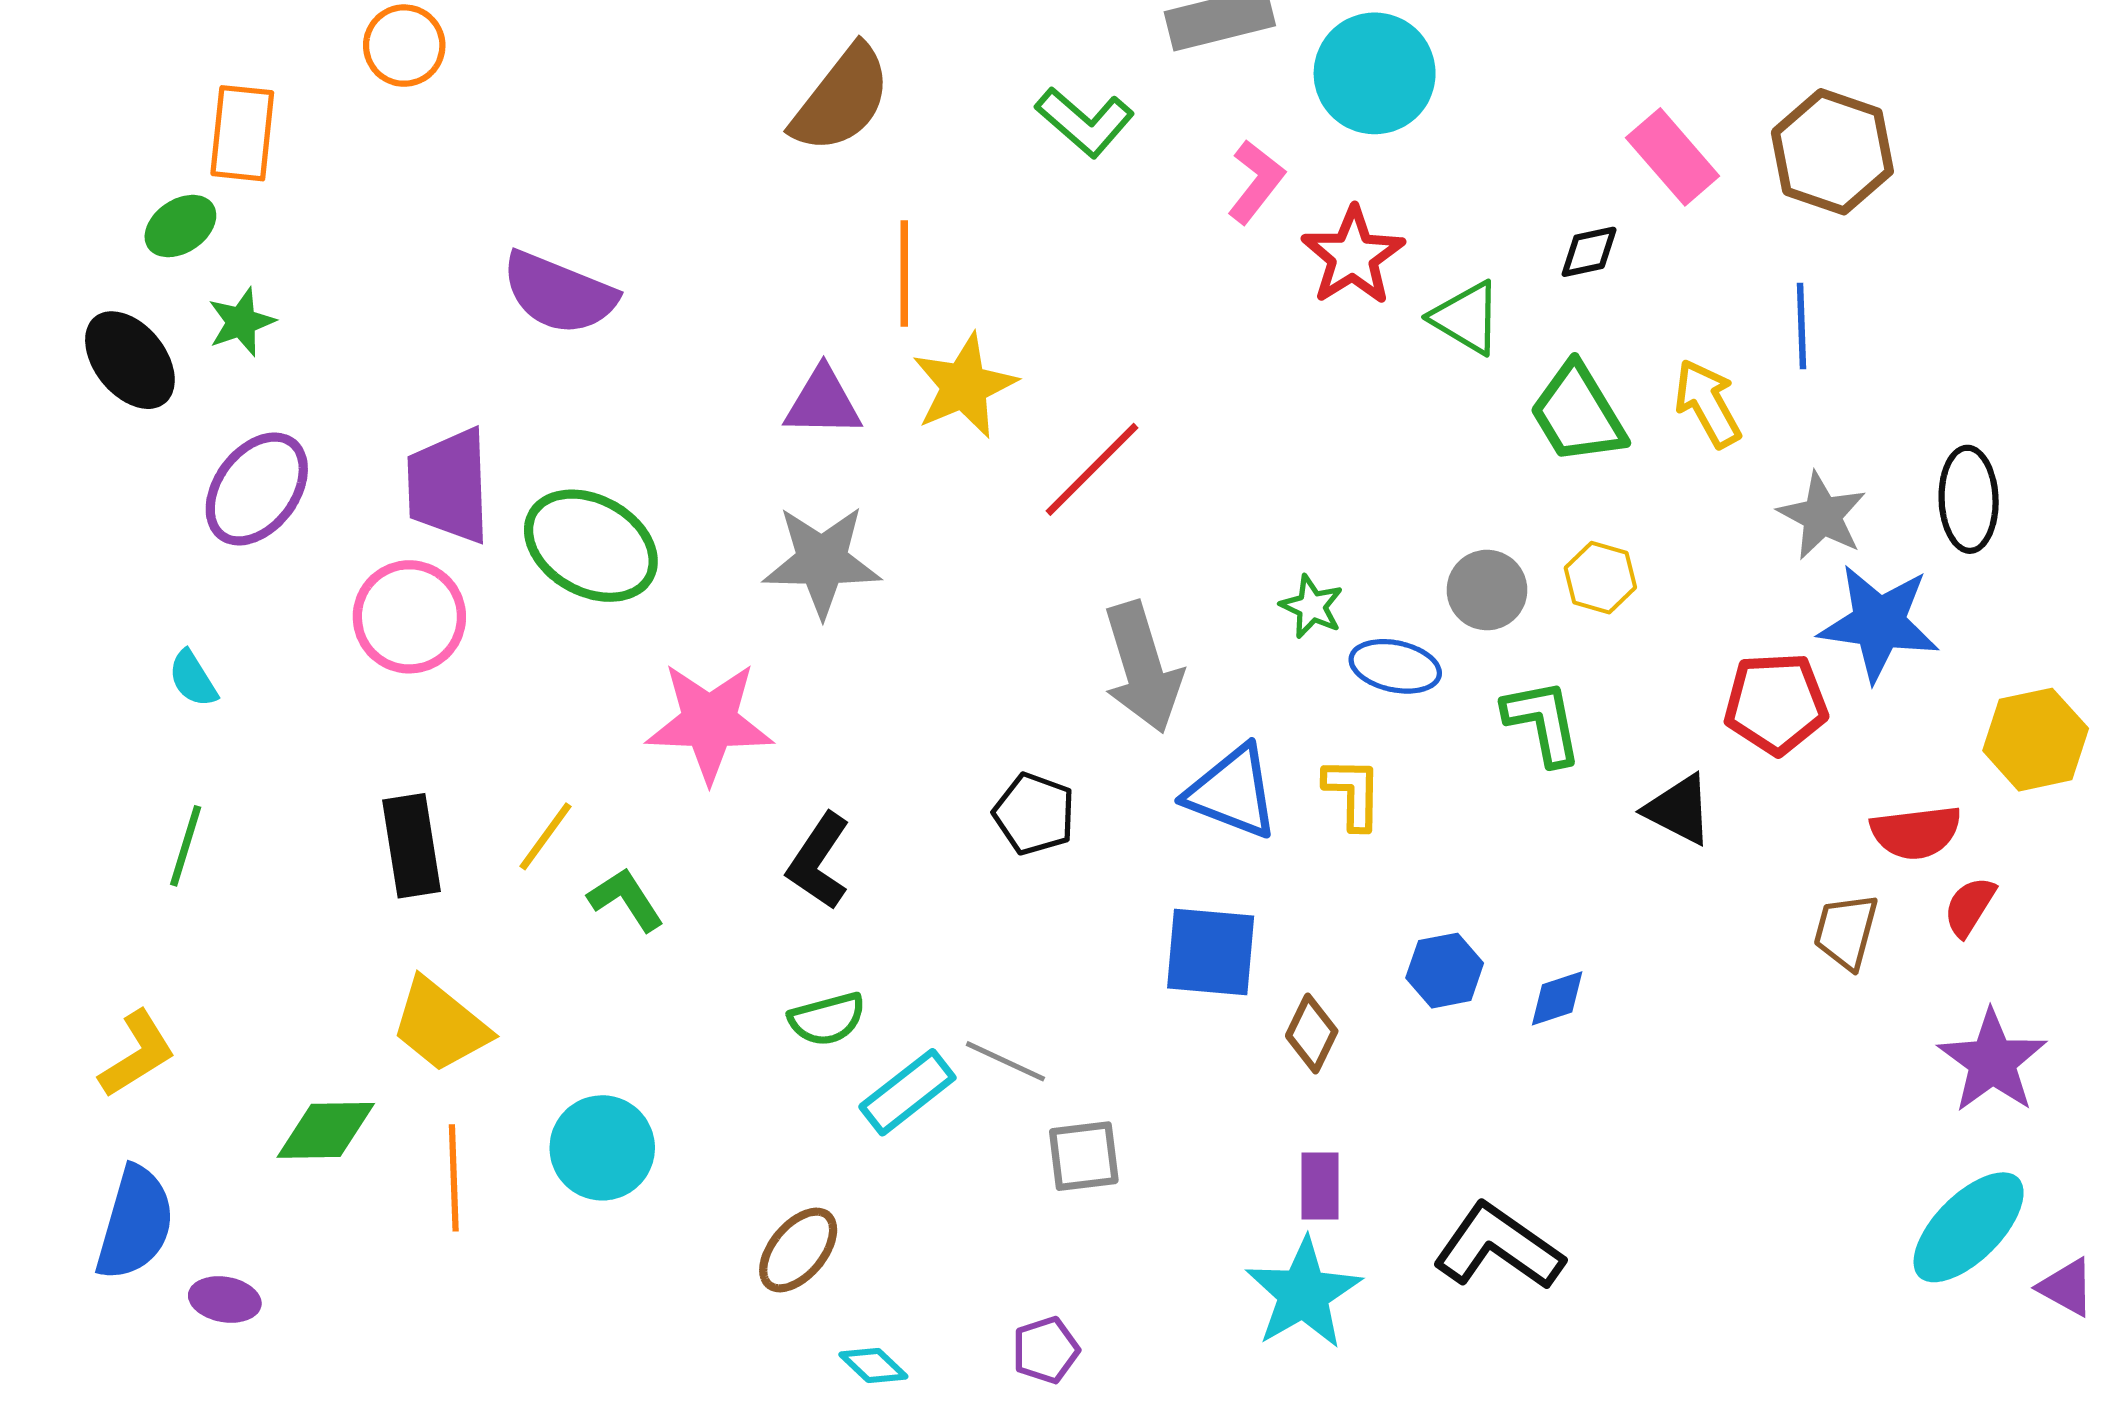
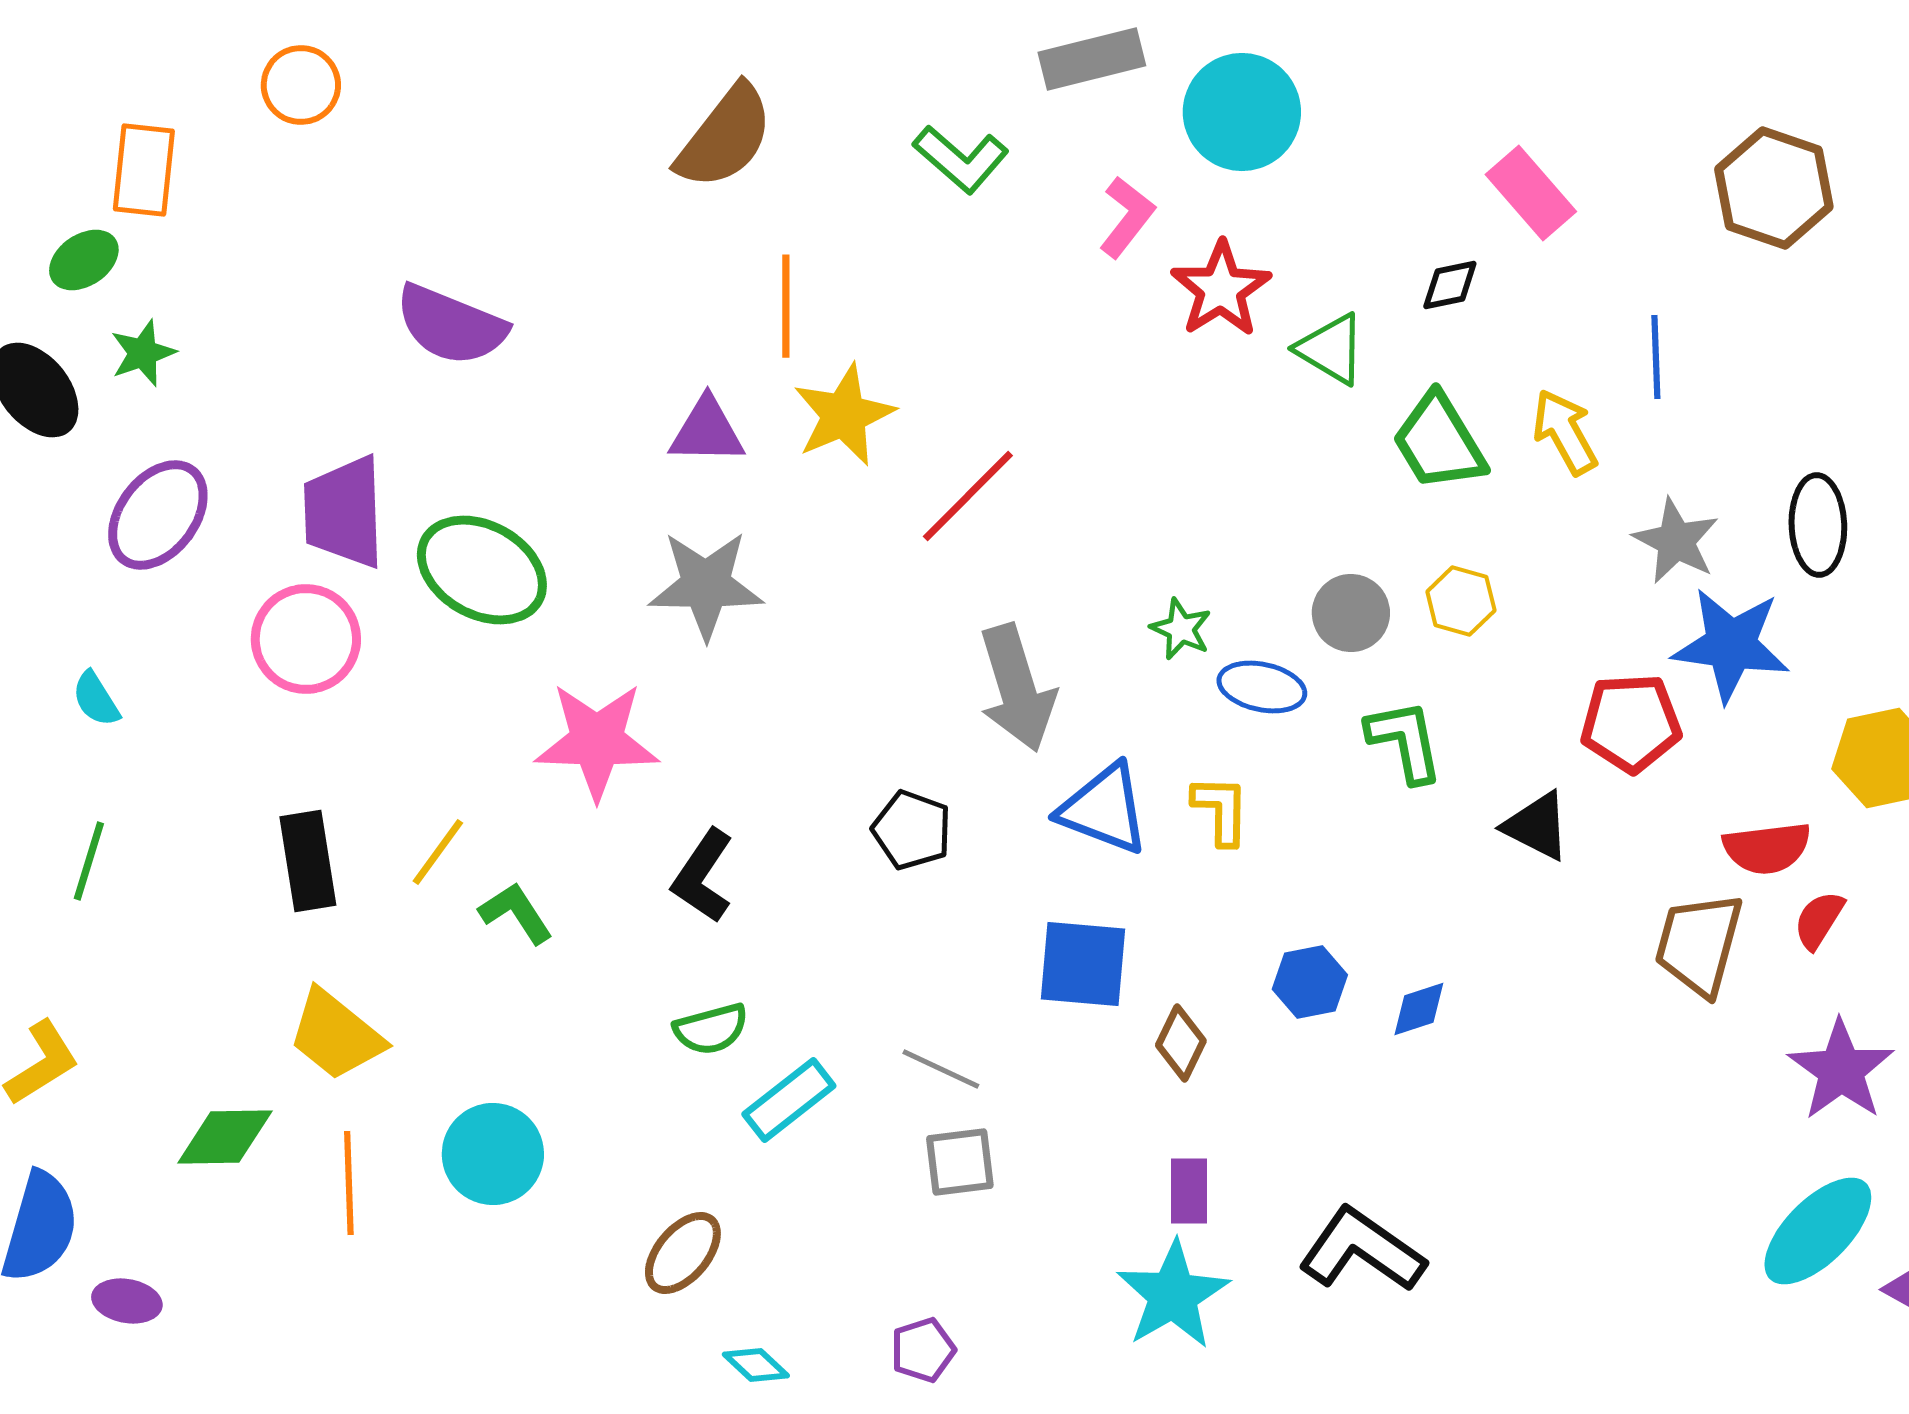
brown hexagon: (1832, 152) -> (1774, 188), moved
brown trapezoid: (1846, 931) -> (1699, 944), size x1.4
gray line: (1005, 1061) -> (941, 1069), moved

